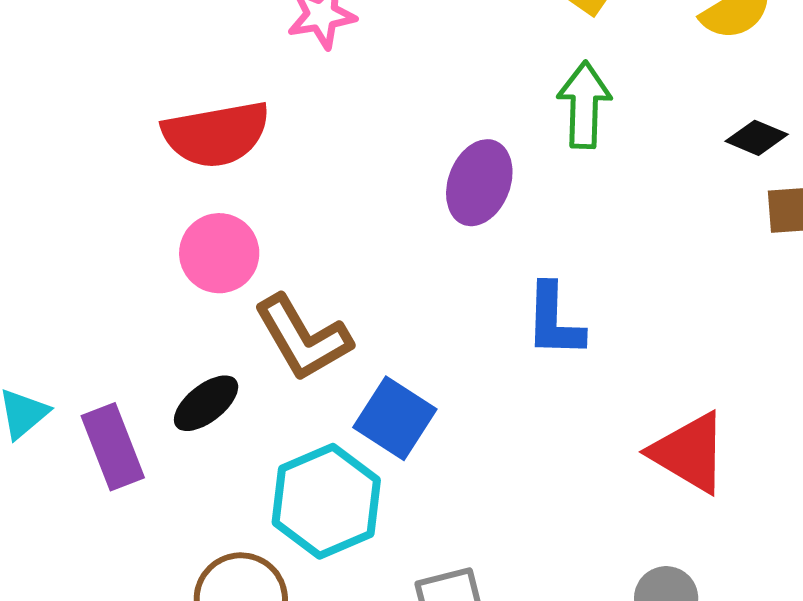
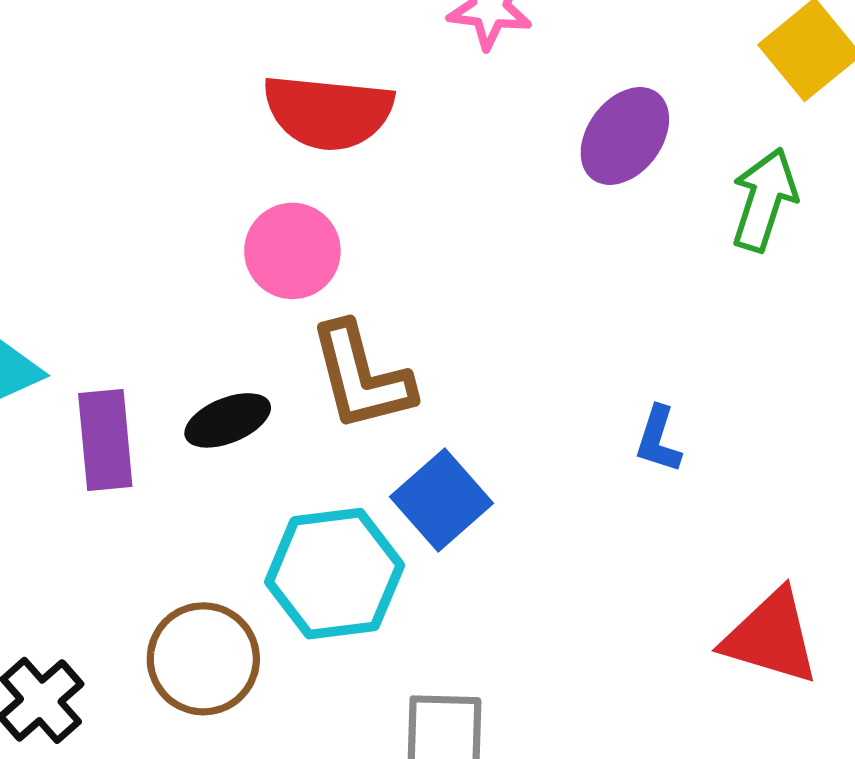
purple ellipse: (479, 183) -> (625, 136), moved
blue L-shape: (554, 321) -> (658, 439), size x0.7
red triangle: (689, 453) -> (771, 637), turned -30

